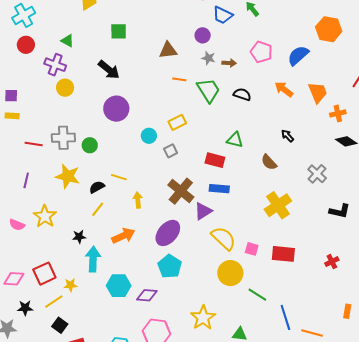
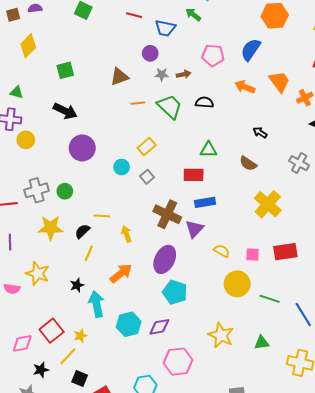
yellow semicircle: (224, 238) -> (222, 251), size x0.6

